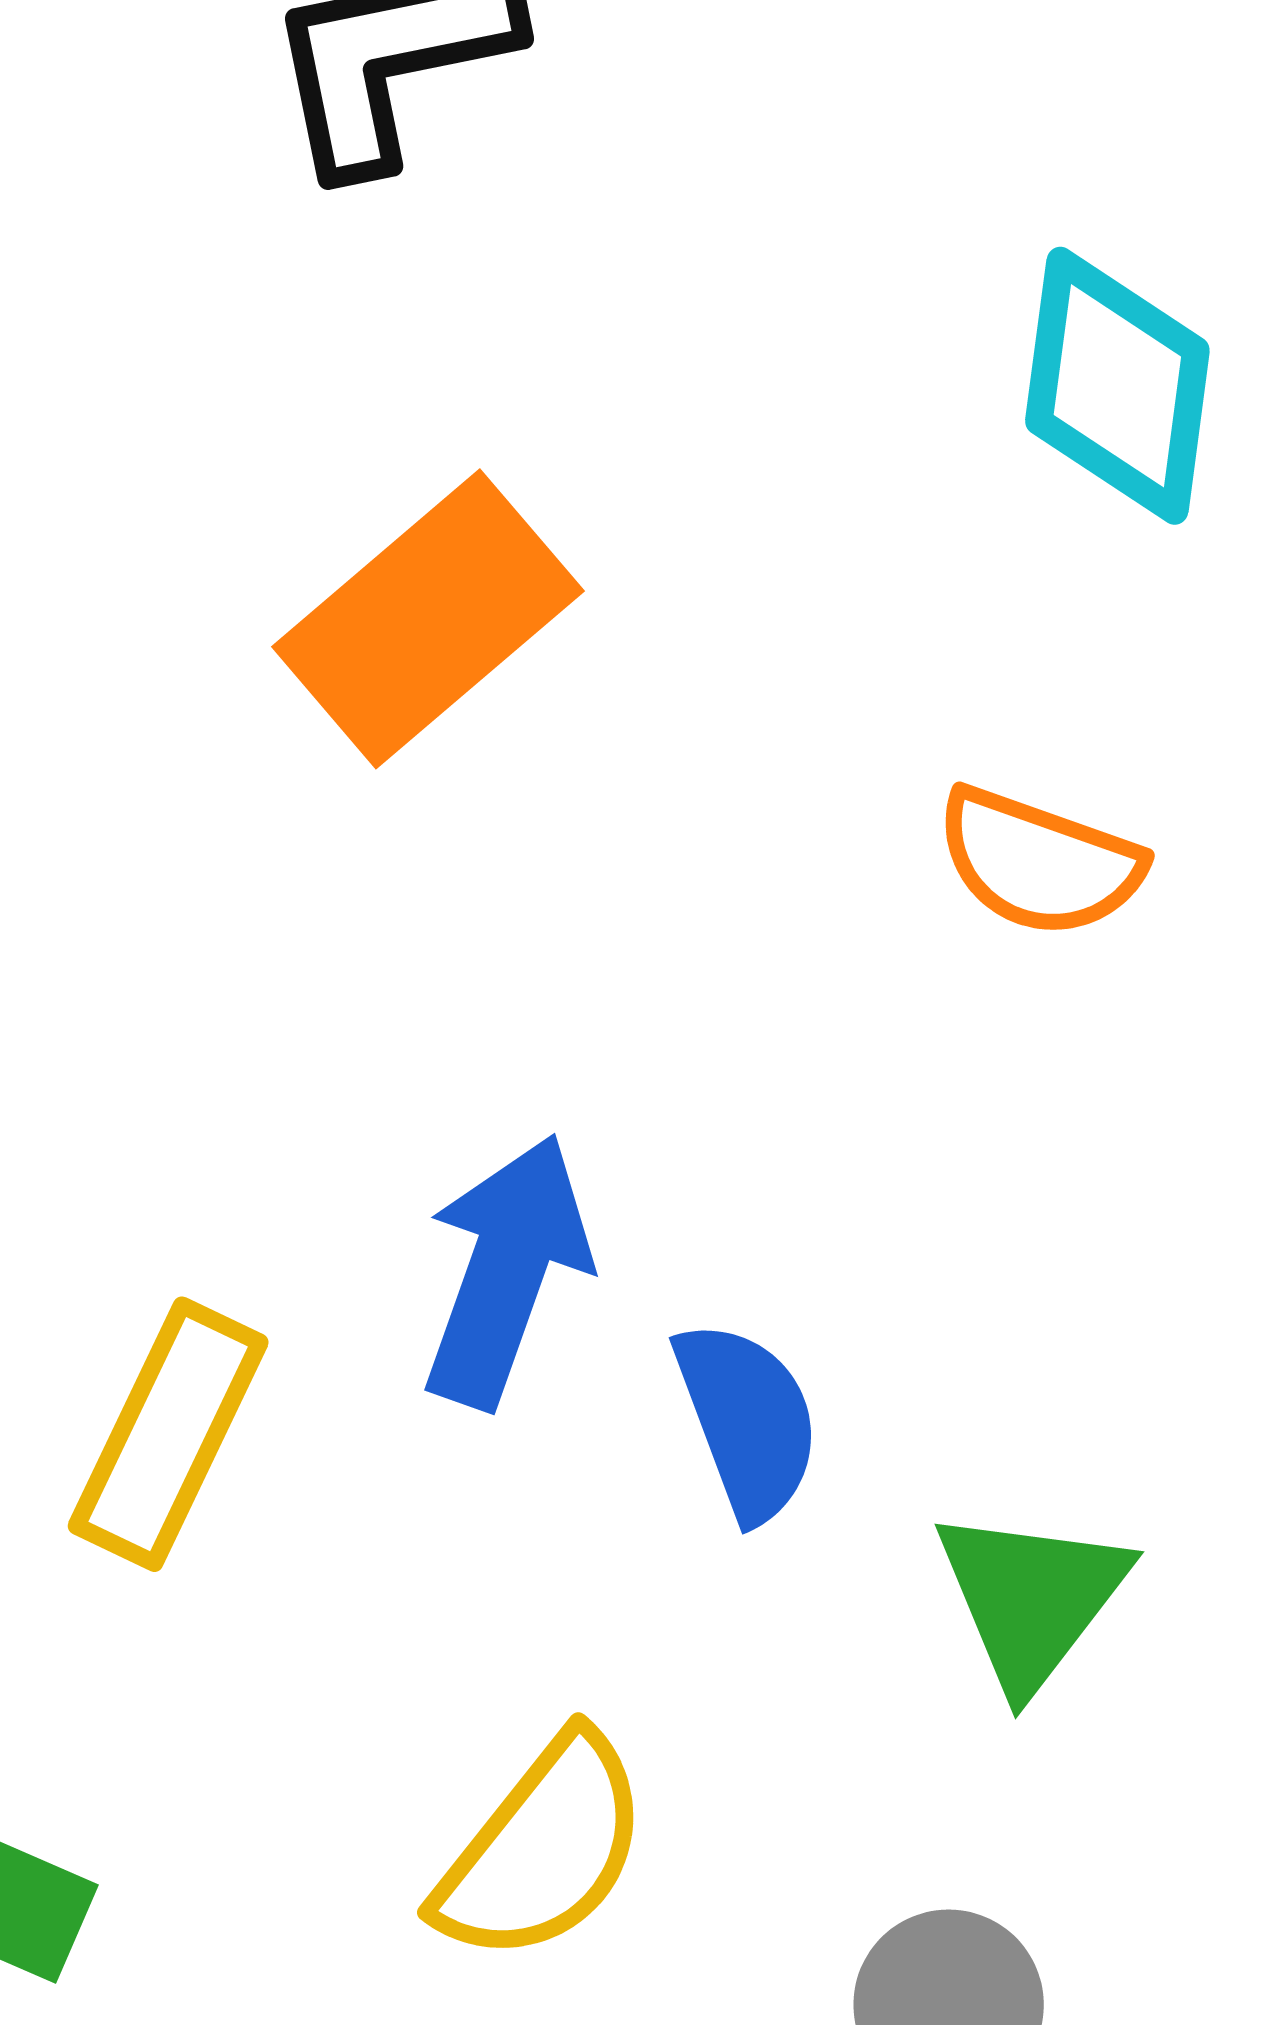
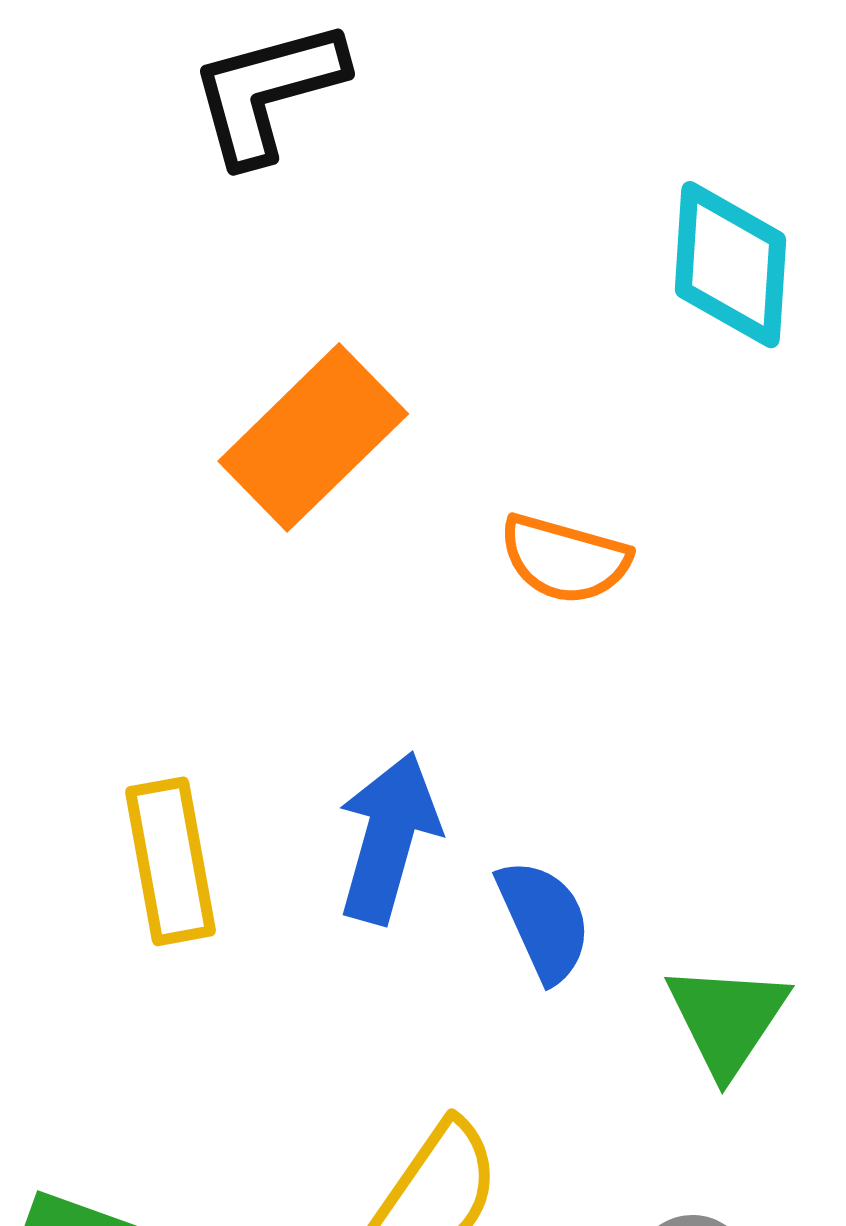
orange semicircle: (1039, 862) -> (565, 559), moved
yellow rectangle: (168, 1434) -> (171, 861), moved, turned -32

